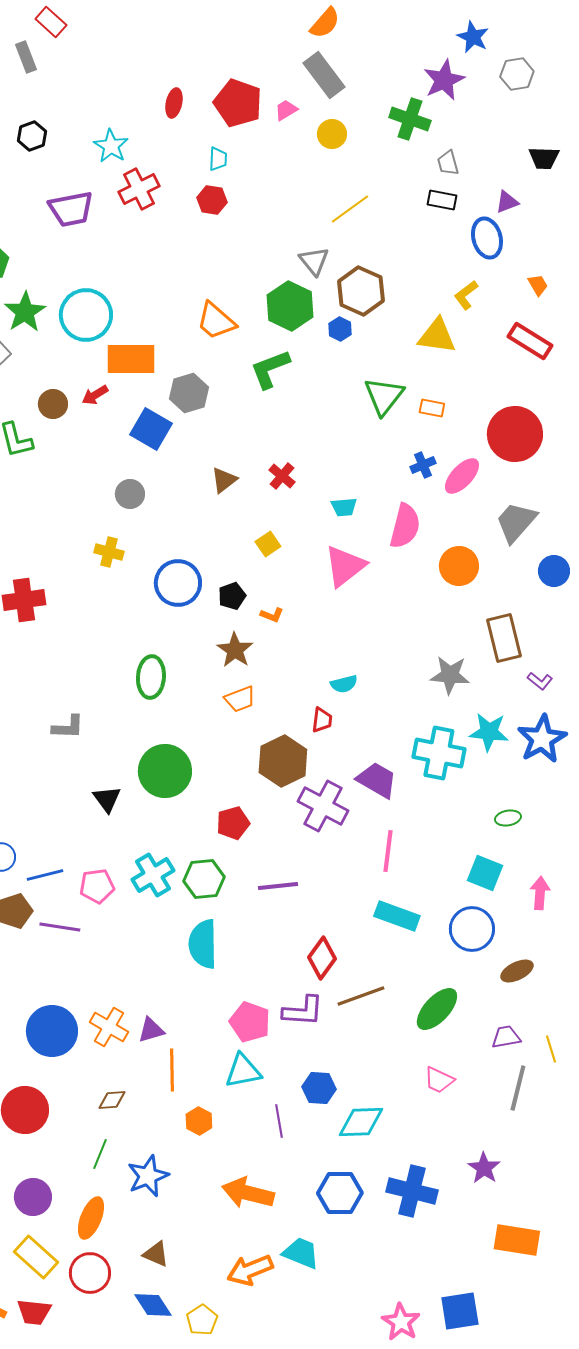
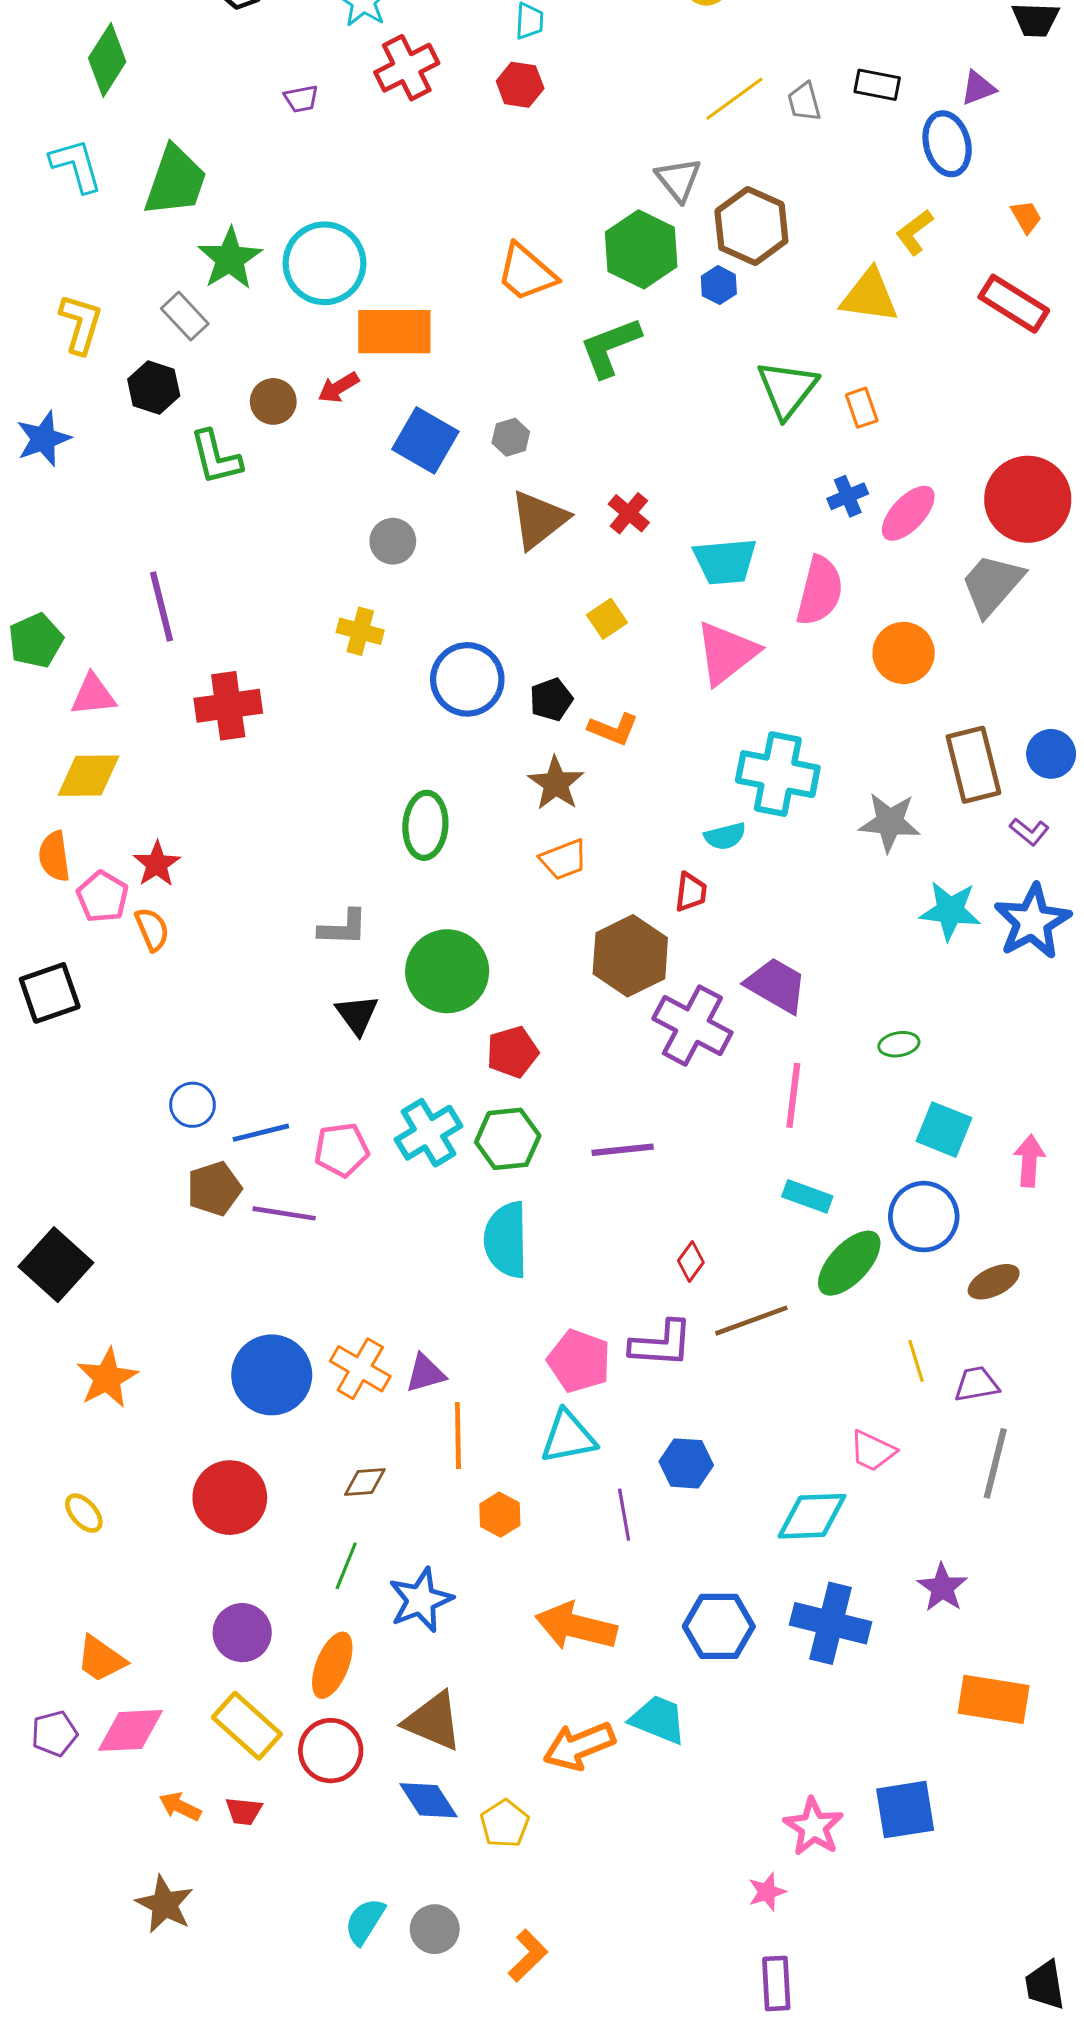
gray trapezoid: (448, 163) -> (804, 102), moved
purple trapezoid: (71, 209) -> (301, 99), size x0.5
gray hexagon: (189, 393) -> (511, 437), moved, size x0.6
orange rectangle: (432, 408) -> (862, 408), turned 60
red circle: (515, 434) -> (1028, 499), moved
brown triangle: (224, 480) -> (539, 519), size x1.5
cyan trapezoid: (344, 507) -> (725, 561), size x1.6
blue circle: (554, 571) -> (1051, 754), moved
orange L-shape: (272, 615) -> (613, 729), size x1.4
gray L-shape: (68, 727) -> (343, 928), moved
cyan cross: (439, 753) -> (778, 774), moved
green ellipse: (508, 818) -> (899, 1044), moved
red pentagon: (233, 823) -> (512, 1052), moved
cyan rectangle: (397, 916) -> (807, 1196), size x0.7
red diamond: (322, 958) -> (691, 1262), size x0.6
green ellipse: (437, 1009) -> (849, 1263), moved
yellow line: (551, 1049) -> (916, 1361), moved
cyan diamond: (361, 1122) -> (812, 1516), moved
brown triangle: (156, 1254) -> (433, 1721), size x1.5
red trapezoid: (34, 1312) -> (244, 1811), size x0.7

